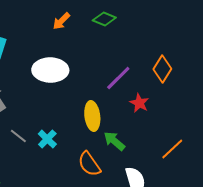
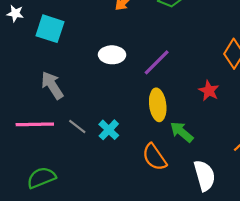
white ellipse: (50, 70) -> (112, 55), size x0.7
purple line: (118, 78) -> (157, 62), moved

